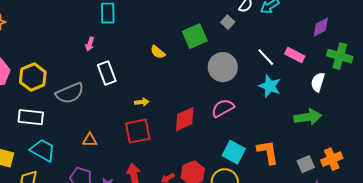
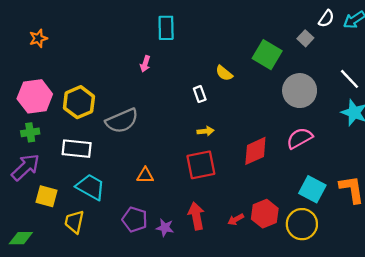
green square: (195, 36) -> (267, 55), turned -35
white rectangle: (107, 73) -> (200, 94), moved, size x0.6

